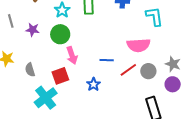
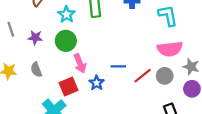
pink semicircle: (138, 45) -> (170, 49), moved
gray semicircle: (30, 70) -> (36, 70), moved
blue star: (93, 84) -> (97, 83), moved

